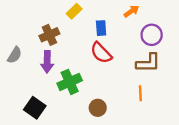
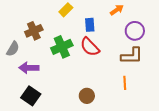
brown cross: (49, 35) -> (34, 31), moved
purple arrow: (47, 62) -> (29, 68), moved, turned 90
green cross: (70, 82) -> (62, 47), moved

